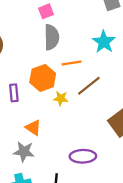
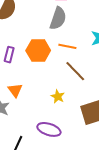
brown line: (89, 86) -> (75, 71), turned 65
yellow star: (61, 98) -> (58, 96), moved

